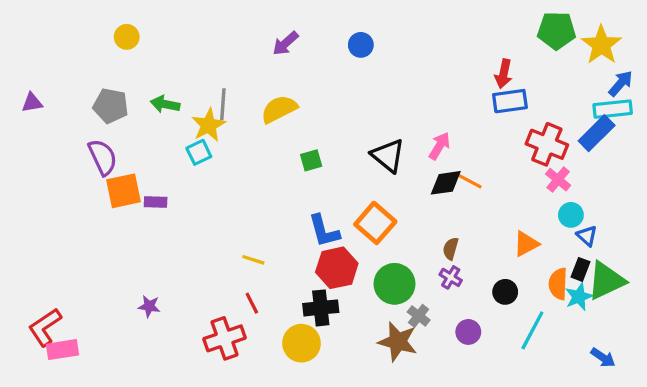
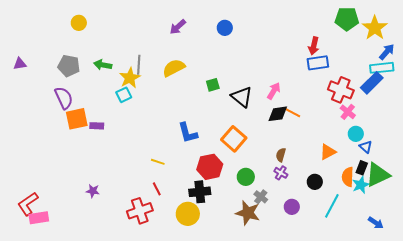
green square: (311, 160) -> (213, 85), moved
blue L-shape: (324, 231) -> (188, 133), moved
green circle: (395, 284) -> (246, 177), size x0.7

